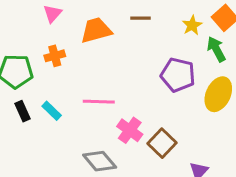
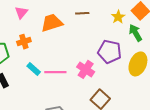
cyan rectangle: (52, 111) -> (34, 69), moved
pink cross: (130, 130) -> (86, 69), moved

